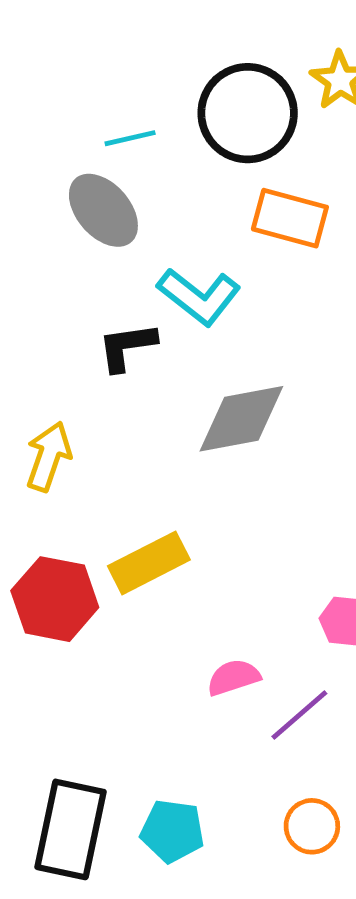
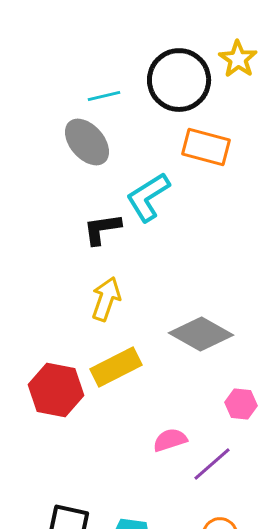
cyan L-shape: (199, 296) -> (148, 197), turned 110
gray diamond: (241, 419) -> (201, 334), moved, turned 40
yellow arrow: (49, 456) -> (106, 299), moved

